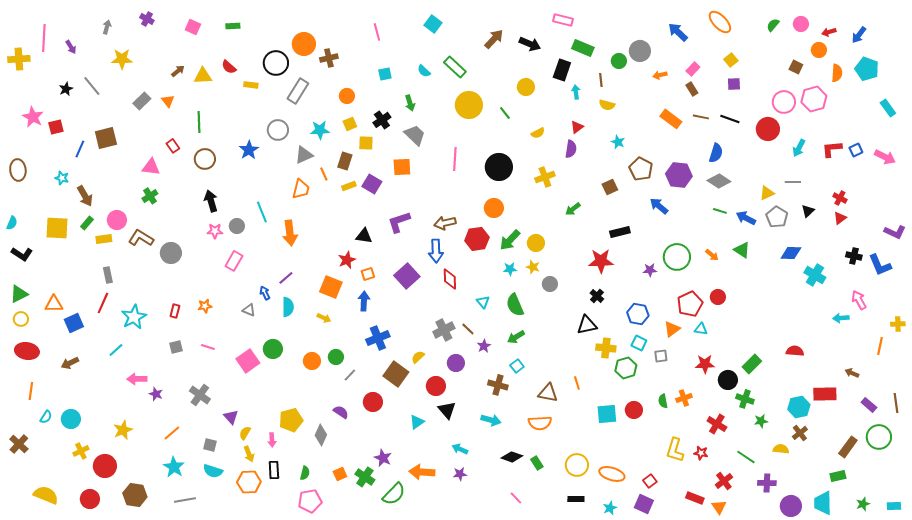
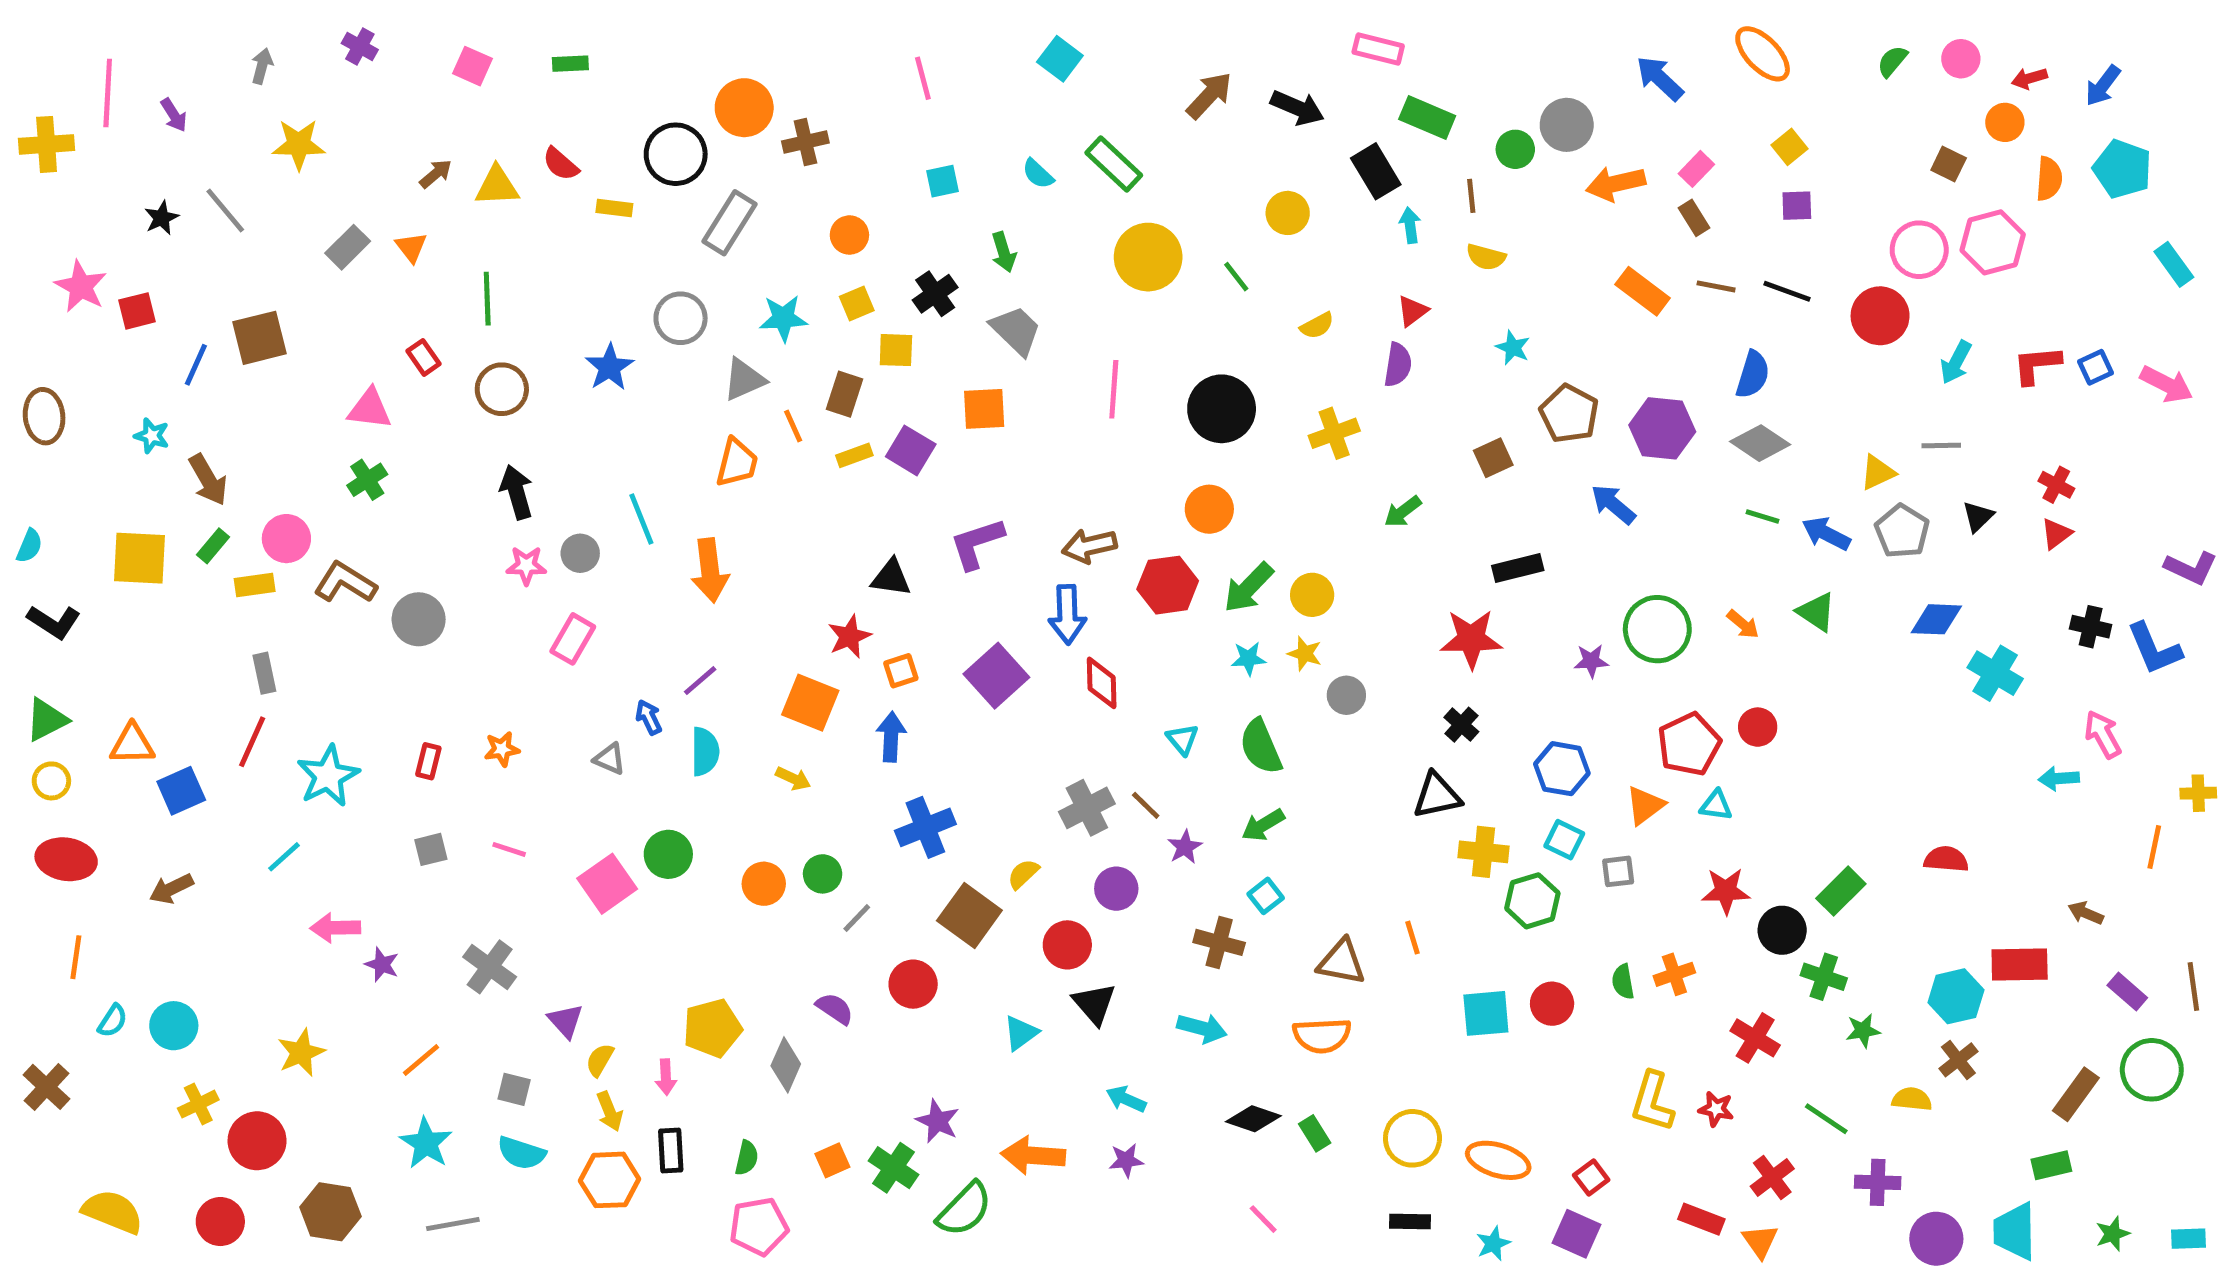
black rectangle: (562, 70) -> (1376, 171), turned -50
orange arrow: (660, 75) -> (1616, 184), size x1.6

